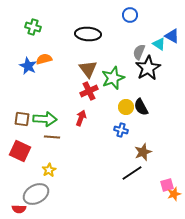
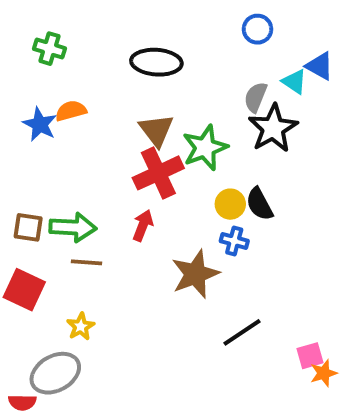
blue circle: (130, 15) -> (257, 29), moved
red cross: (89, 91) -> (158, 173), size x1.4
blue cross: (121, 130) -> (234, 241), moved
brown star: (143, 152) -> (195, 274), moved, size x1.4

